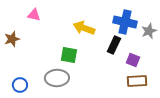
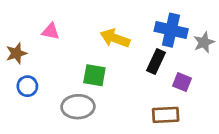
pink triangle: (34, 15) -> (51, 31), moved
brown rectangle: (137, 81) -> (166, 115), moved
blue circle: (20, 85) -> (27, 86), moved

